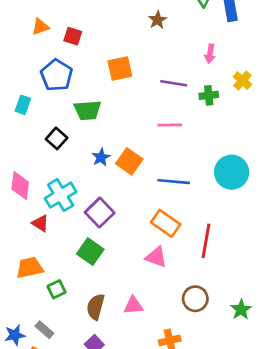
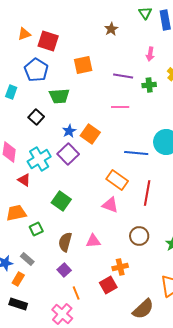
red square: (73, 36) -> (48, 41), size x1.5
blue line: (174, 182) -> (136, 153), moved
purple square: (100, 213) -> (68, 154), moved

